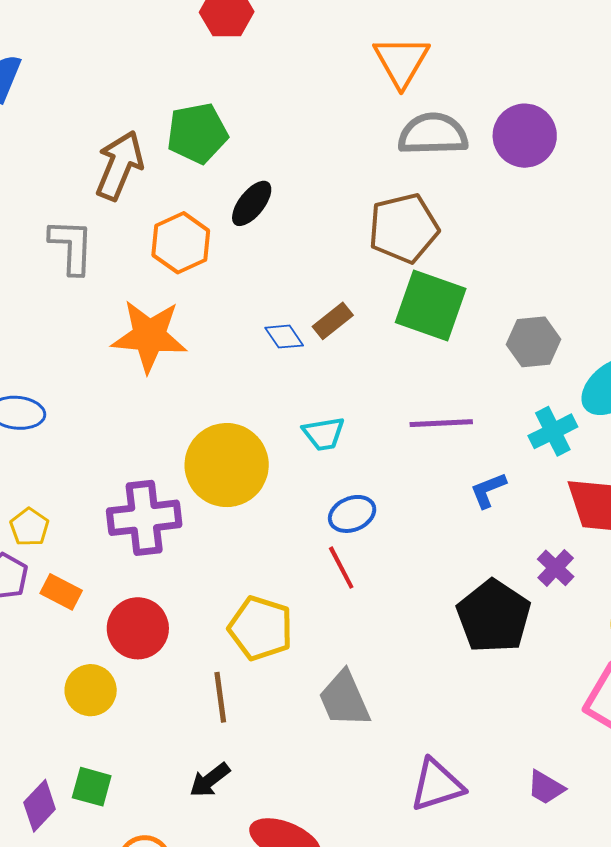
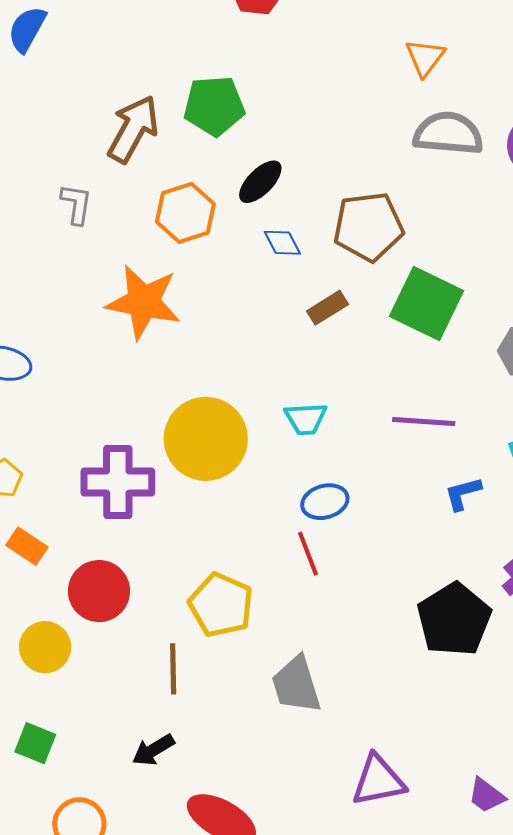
orange triangle: (401, 61) -> (425, 57), size x0.7
brown pentagon: (404, 228) -> (368, 227), moved
gray L-shape: (71, 246) -> (76, 204), size x0.7
blue diamond: (284, 337) -> (282, 243), moved

